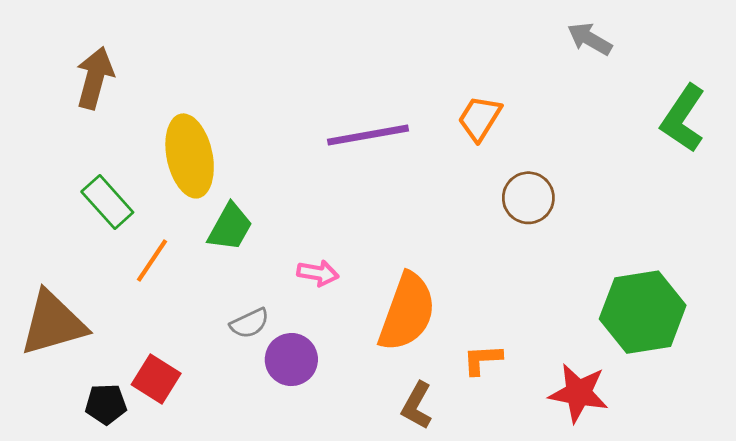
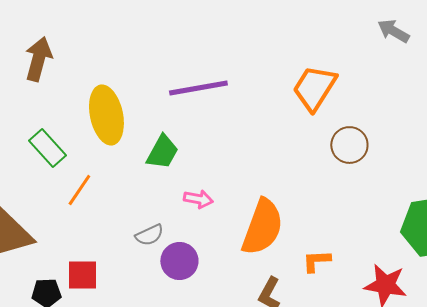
orange trapezoid: (480, 118) -> (314, 88), size x1.4
purple line: (368, 135) -> (198, 88), moved
green trapezoid: (230, 227) -> (162, 152), moved
red square: (156, 379) -> (82, 275), turned -32

